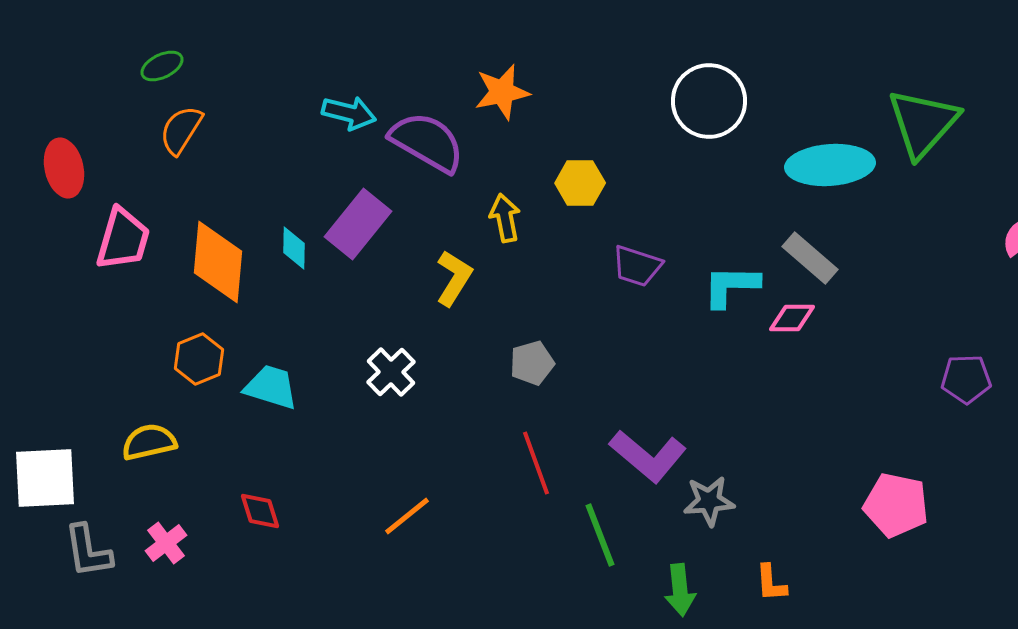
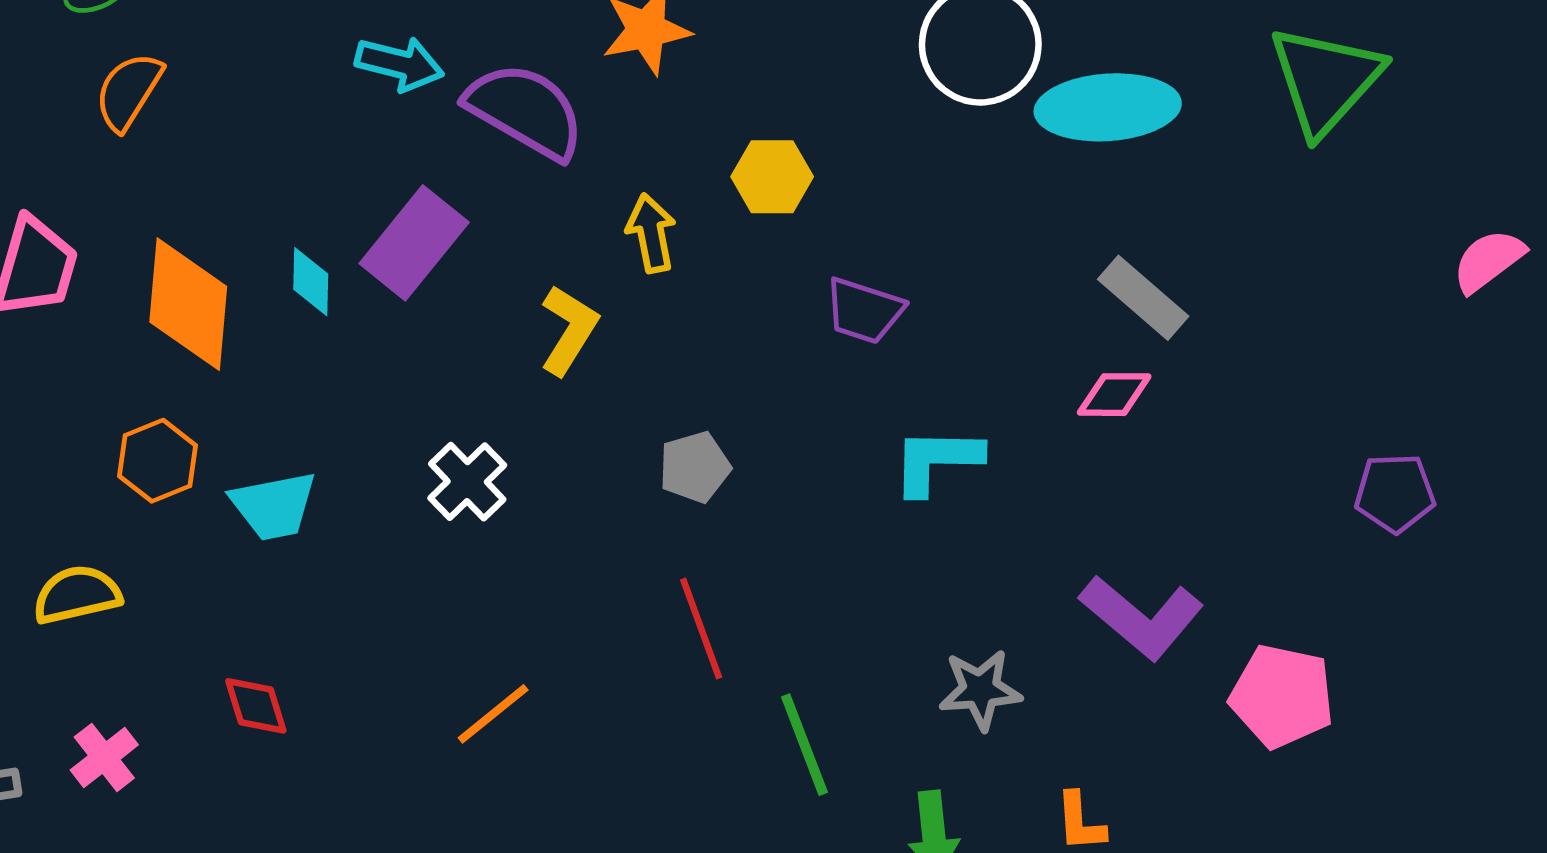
cyan ellipse: (830, 165) -> (1108, 107), moved
cyan L-shape: (731, 286) -> (937, 461), moved
cyan trapezoid: (271, 387) -> (274, 506), turned 152
purple L-shape: (648, 456) -> (1142, 617), moved

